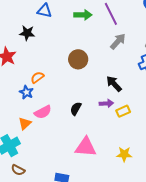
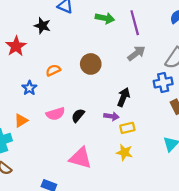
orange semicircle: (37, 77) -> (53, 70), moved
black arrow: (114, 84) -> (124, 97), turned 54
pink semicircle: (43, 112) -> (55, 114), moved
yellow star: (124, 154) -> (124, 152), moved

